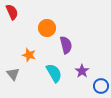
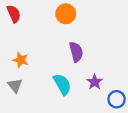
orange circle: (47, 28) -> (66, 14), moved
orange star: (29, 55) -> (21, 60), moved

